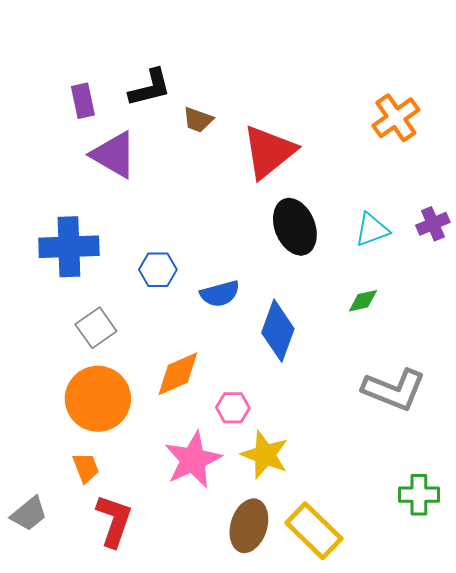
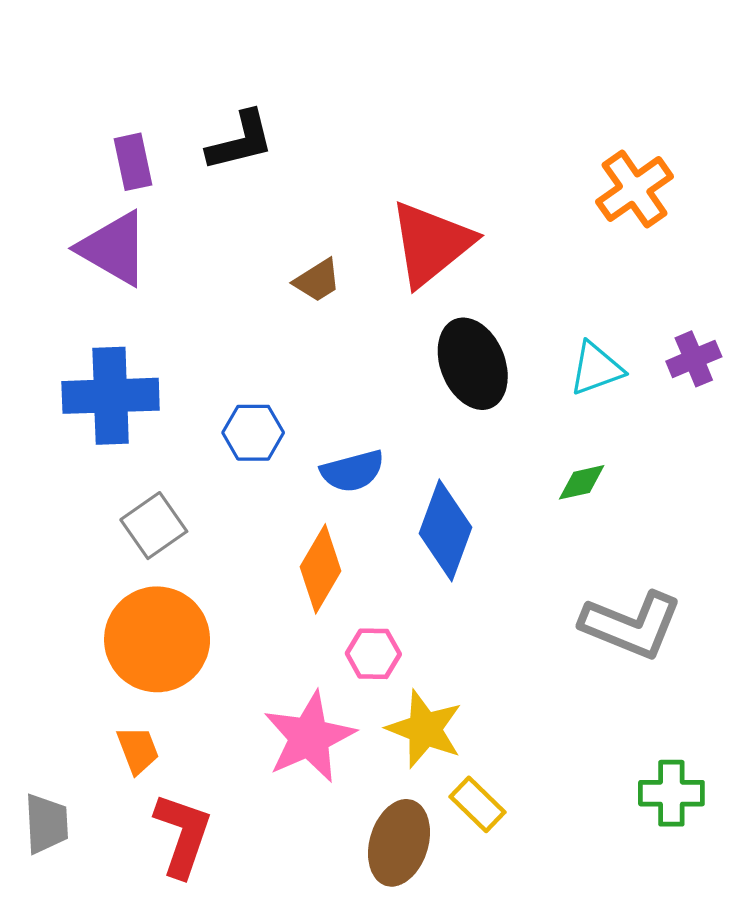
brown trapezoid: (198, 120) -> (317, 280), moved, turned -52
purple triangle: (114, 155) -> (114, 248), moved
orange diamond: (178, 374) -> (320, 569), moved, turned -36
gray trapezoid: (29, 514) -> (46, 824), turned -54
yellow rectangle: (314, 531) -> (478, 804), moved, size x0.6

